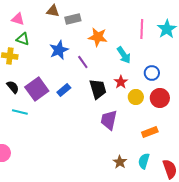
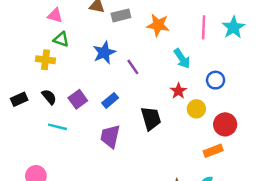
orange star: (98, 37) -> (158, 25), moved
purple square: (37, 89) -> (78, 99), size x0.7
black trapezoid: (98, 89) -> (151, 118), moved
red circle: (160, 98) -> (225, 124), moved
purple trapezoid: (109, 120) -> (110, 136), moved

